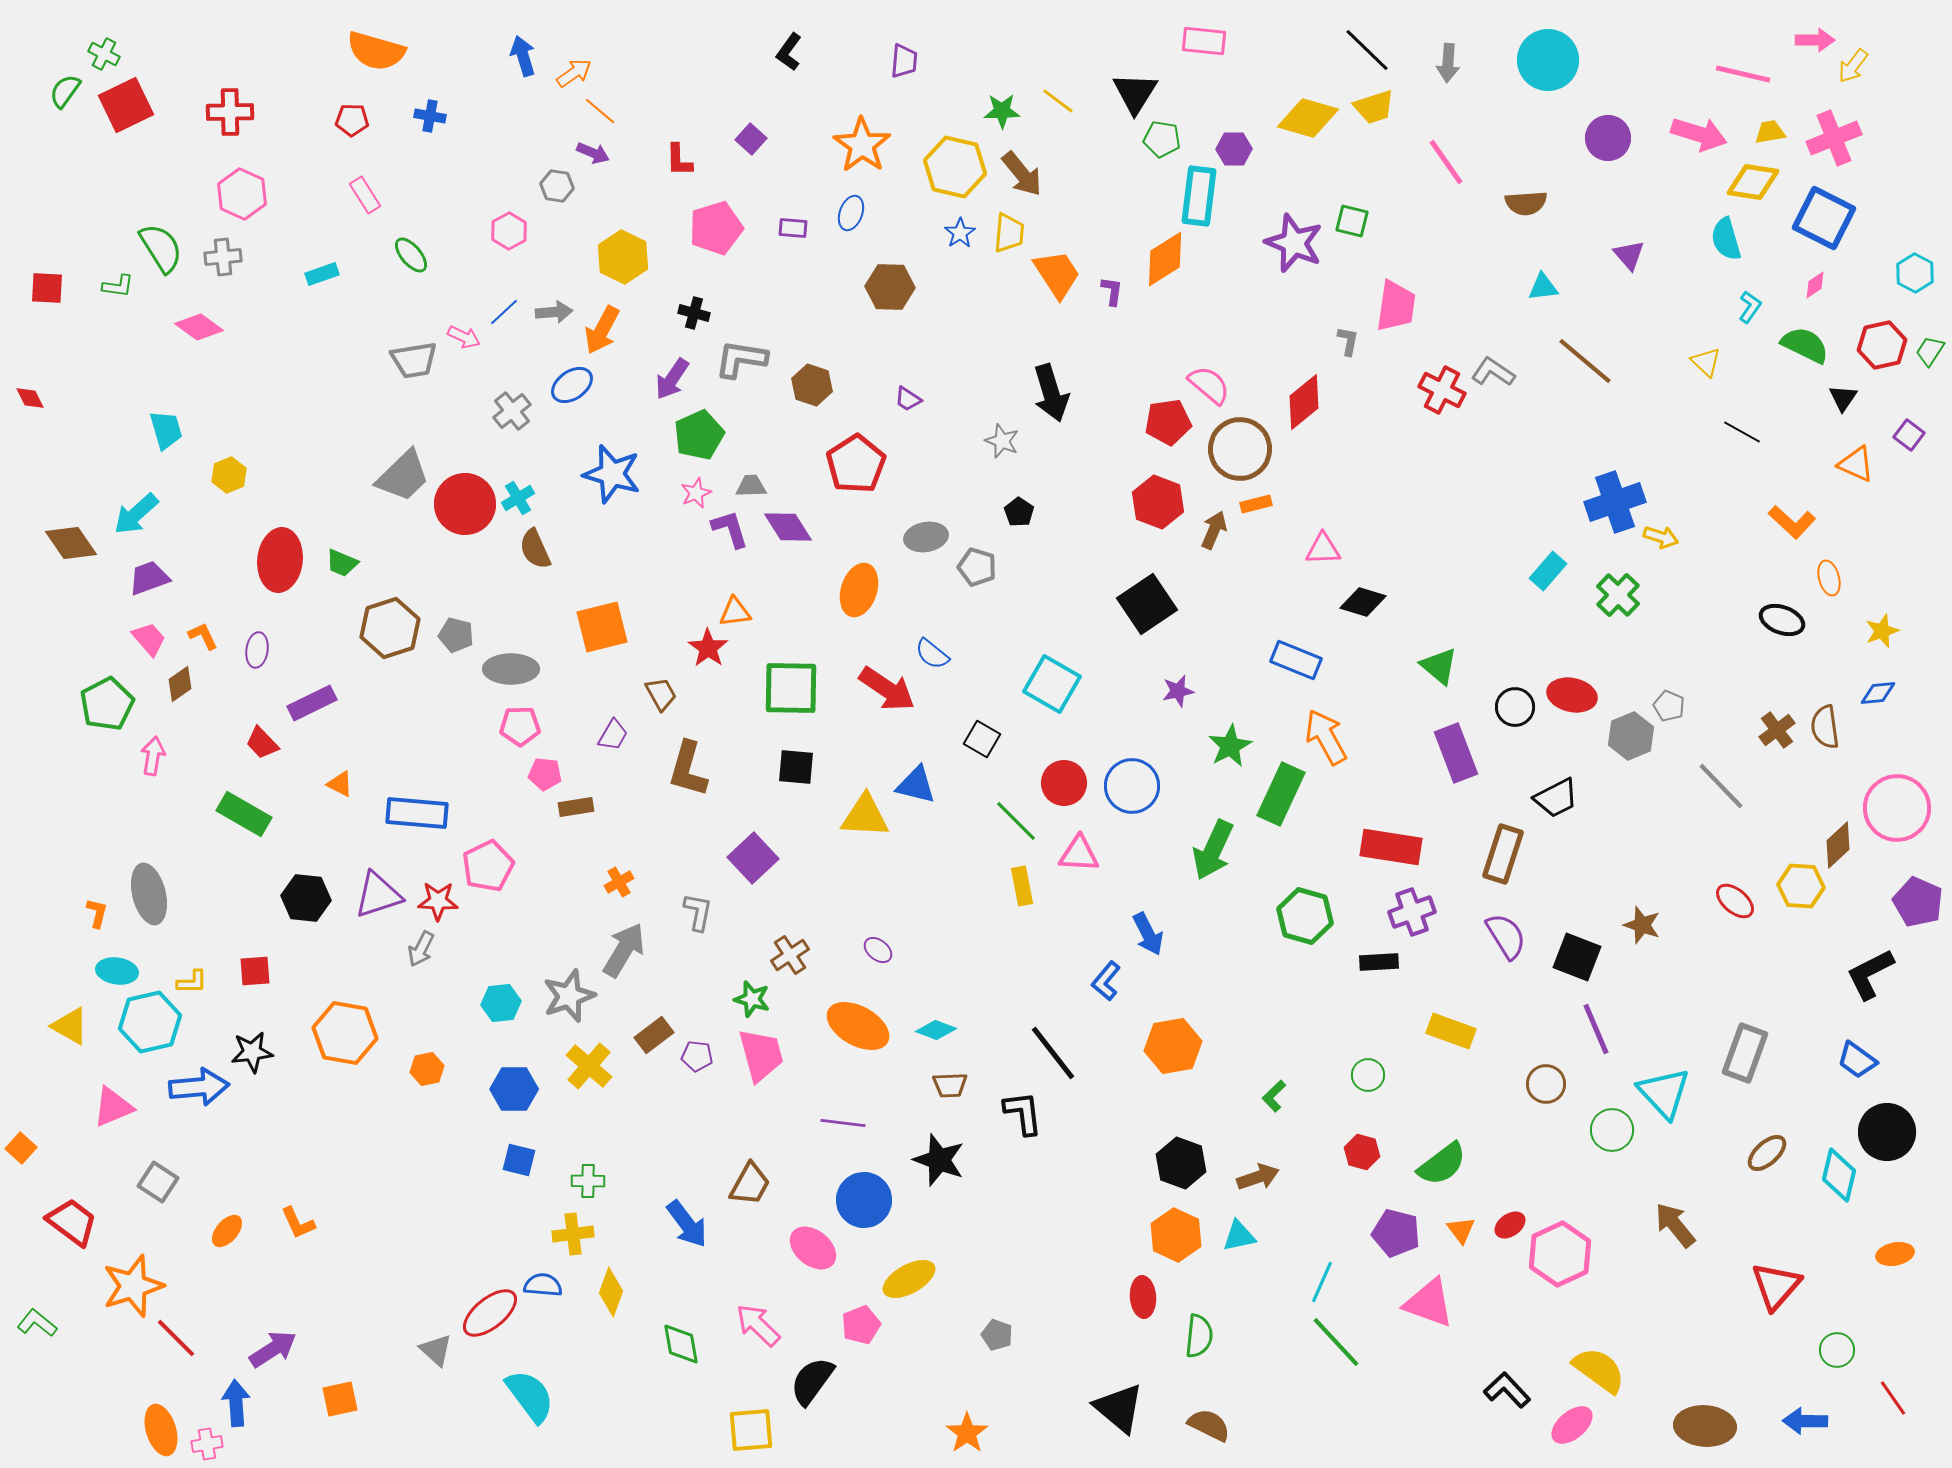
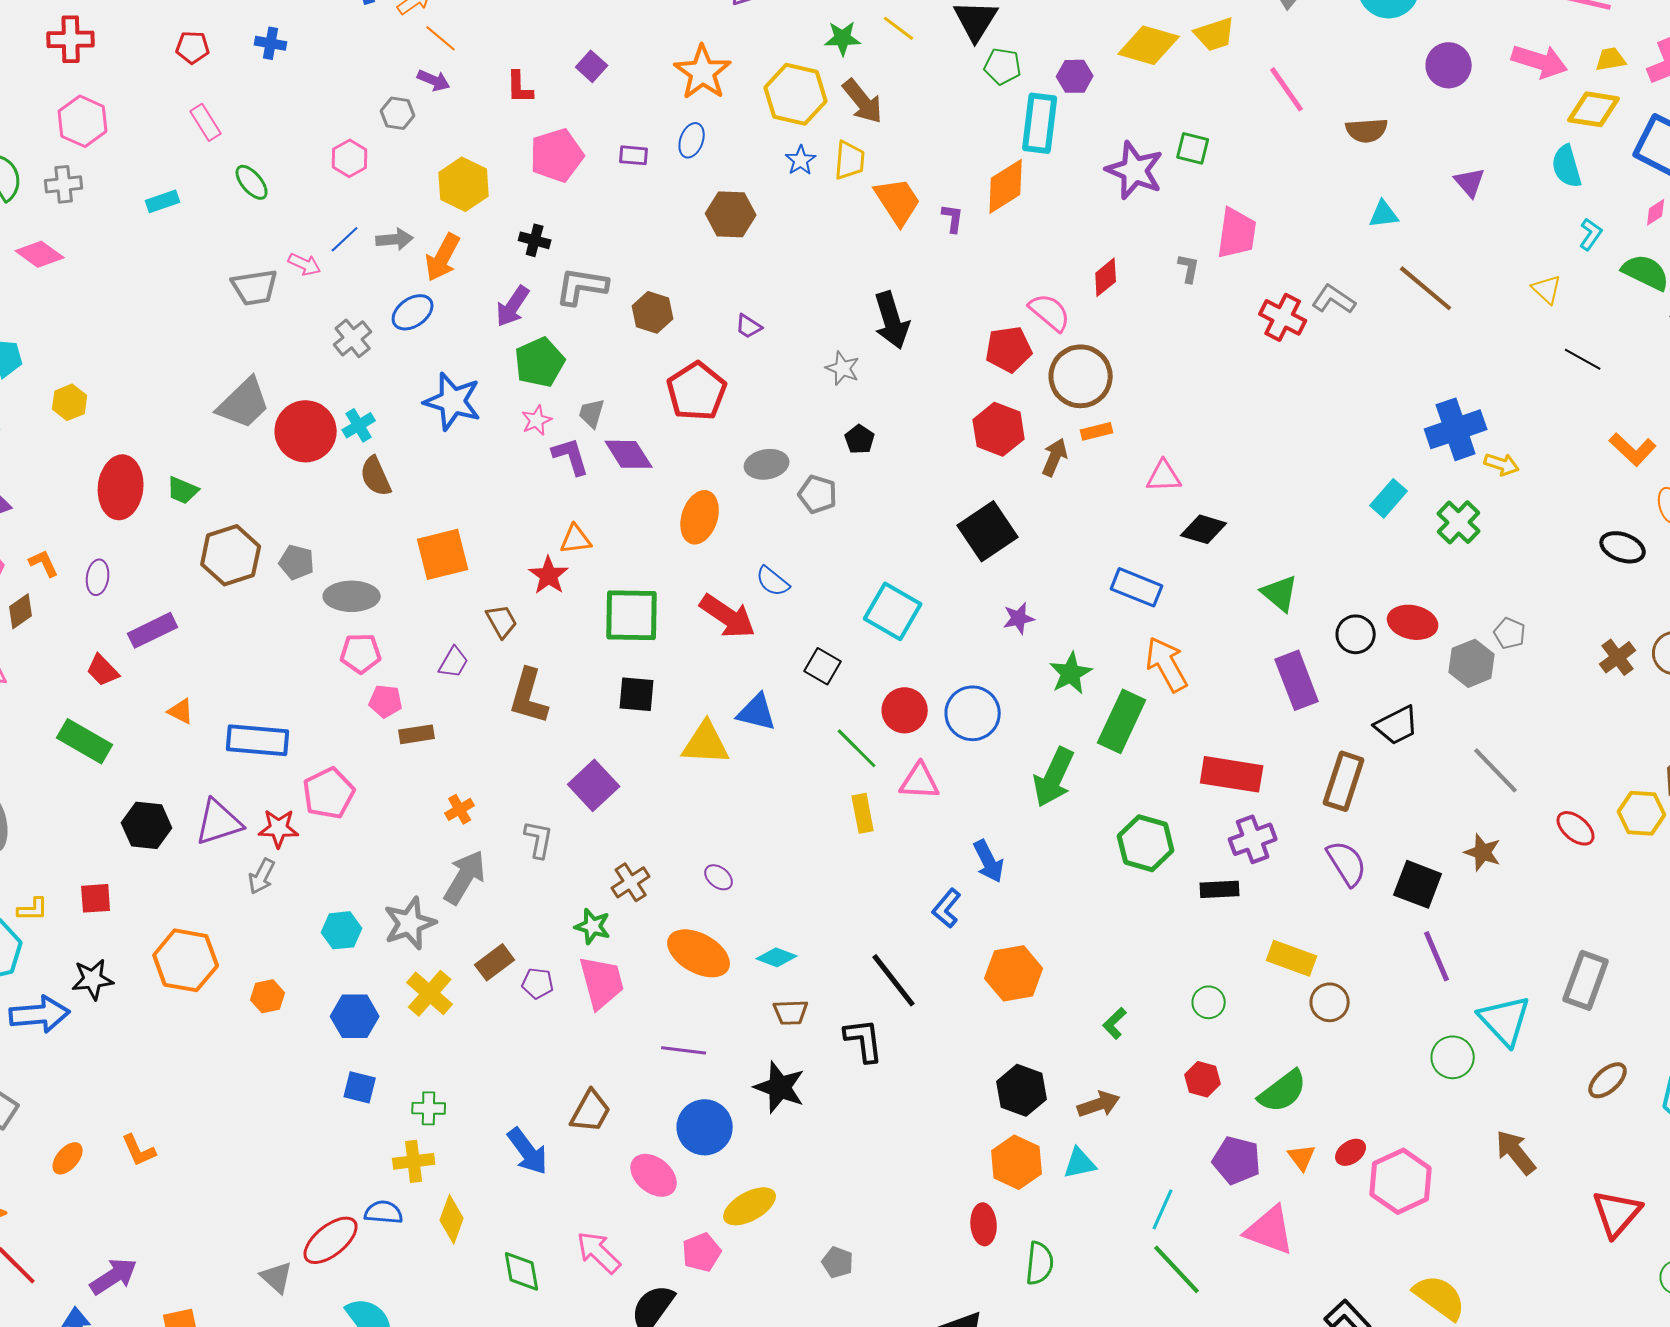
red diamond: (1304, 402) -> (1106, 277), moved, size x0.7
gray trapezoid: (751, 486) -> (592, 413), turned -72
gray line: (1721, 786) -> (1496, 770), moved
brown circle: (1546, 1084) -> (1330, 1002), moved

